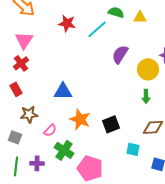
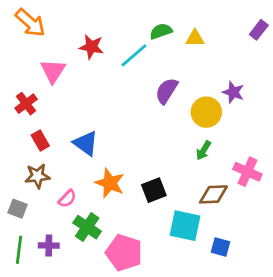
green semicircle: (116, 12) -> (161, 31), turned -35
pink triangle: (24, 40) -> (53, 71), moved
red rectangle: (16, 89) -> (40, 141), moved
blue triangle: (63, 91) -> (86, 143), turned 36
green arrow: (146, 96) -> (203, 150), turned 32
cyan square: (133, 149) -> (185, 226), size x1.6

